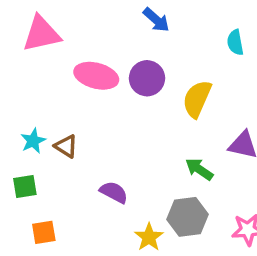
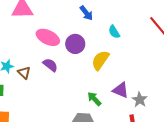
cyan semicircle: (235, 42) -> (114, 32), moved, turned -32
purple semicircle: (114, 192) -> (50, 65), moved

